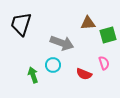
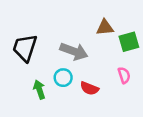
black trapezoid: (21, 24) -> (25, 48), moved
red semicircle: (84, 74) -> (89, 88), moved

